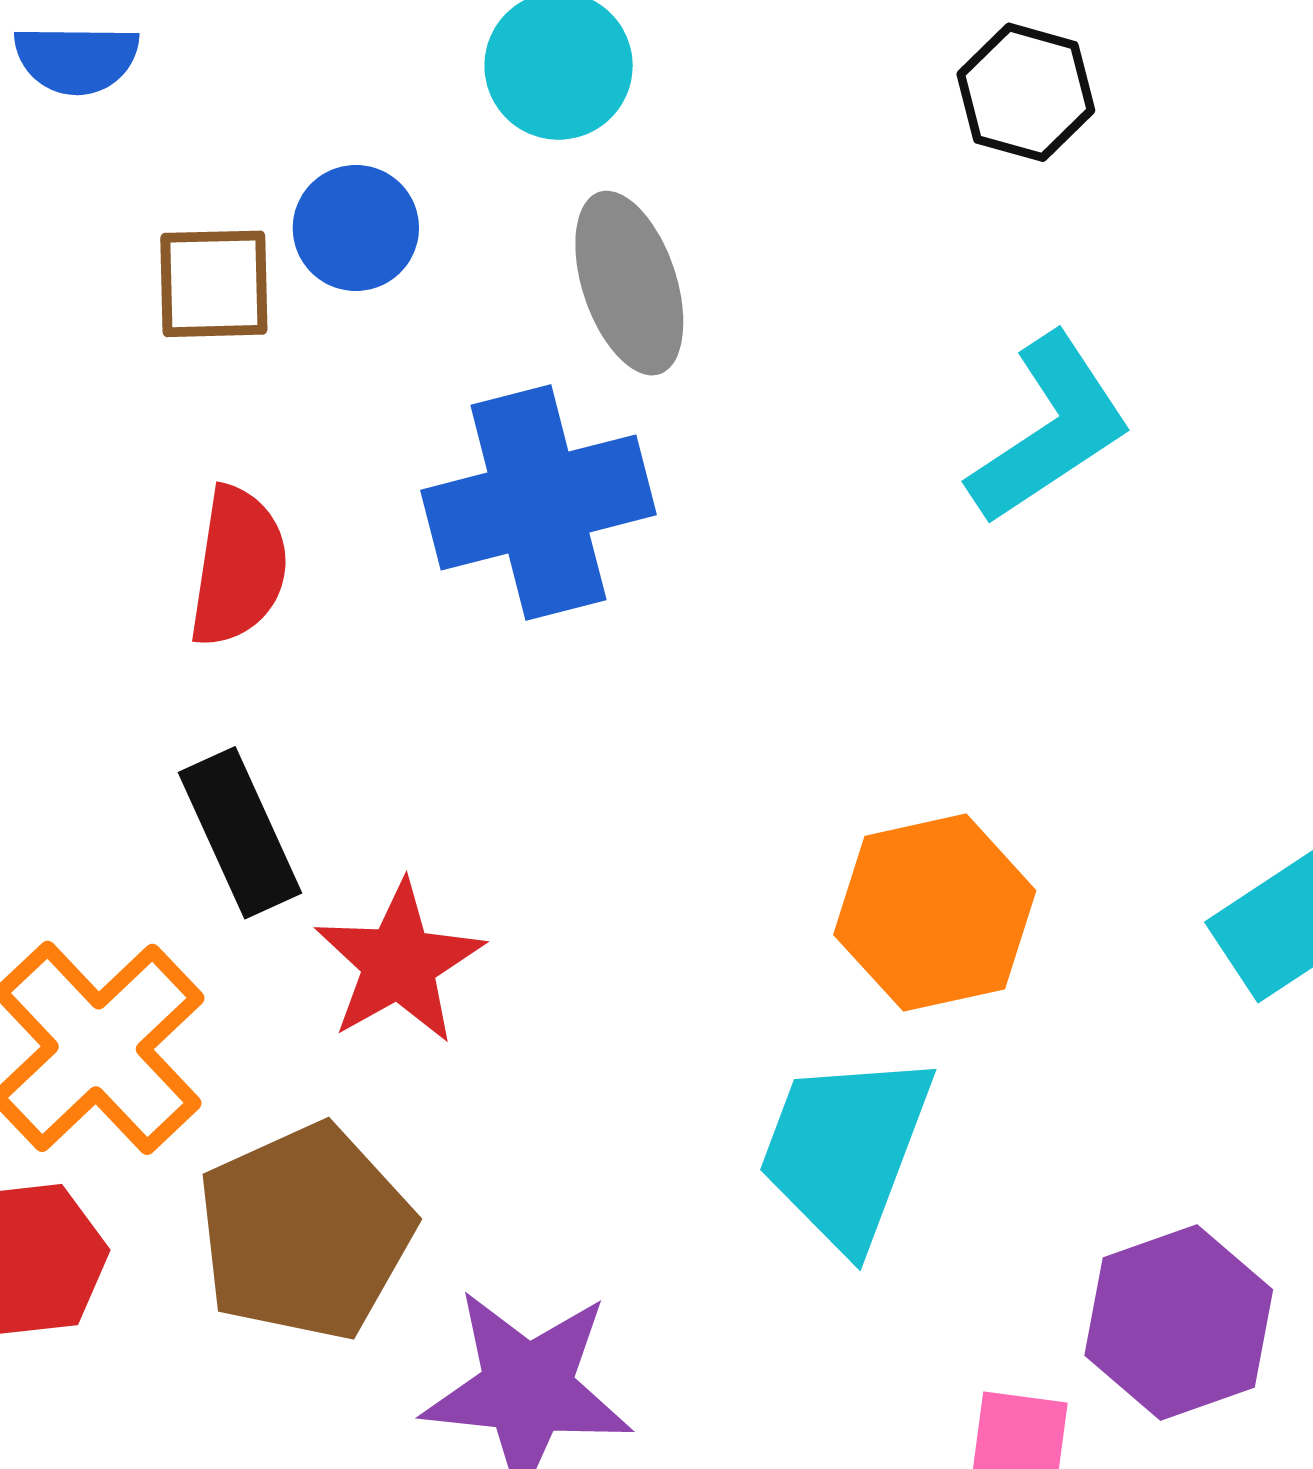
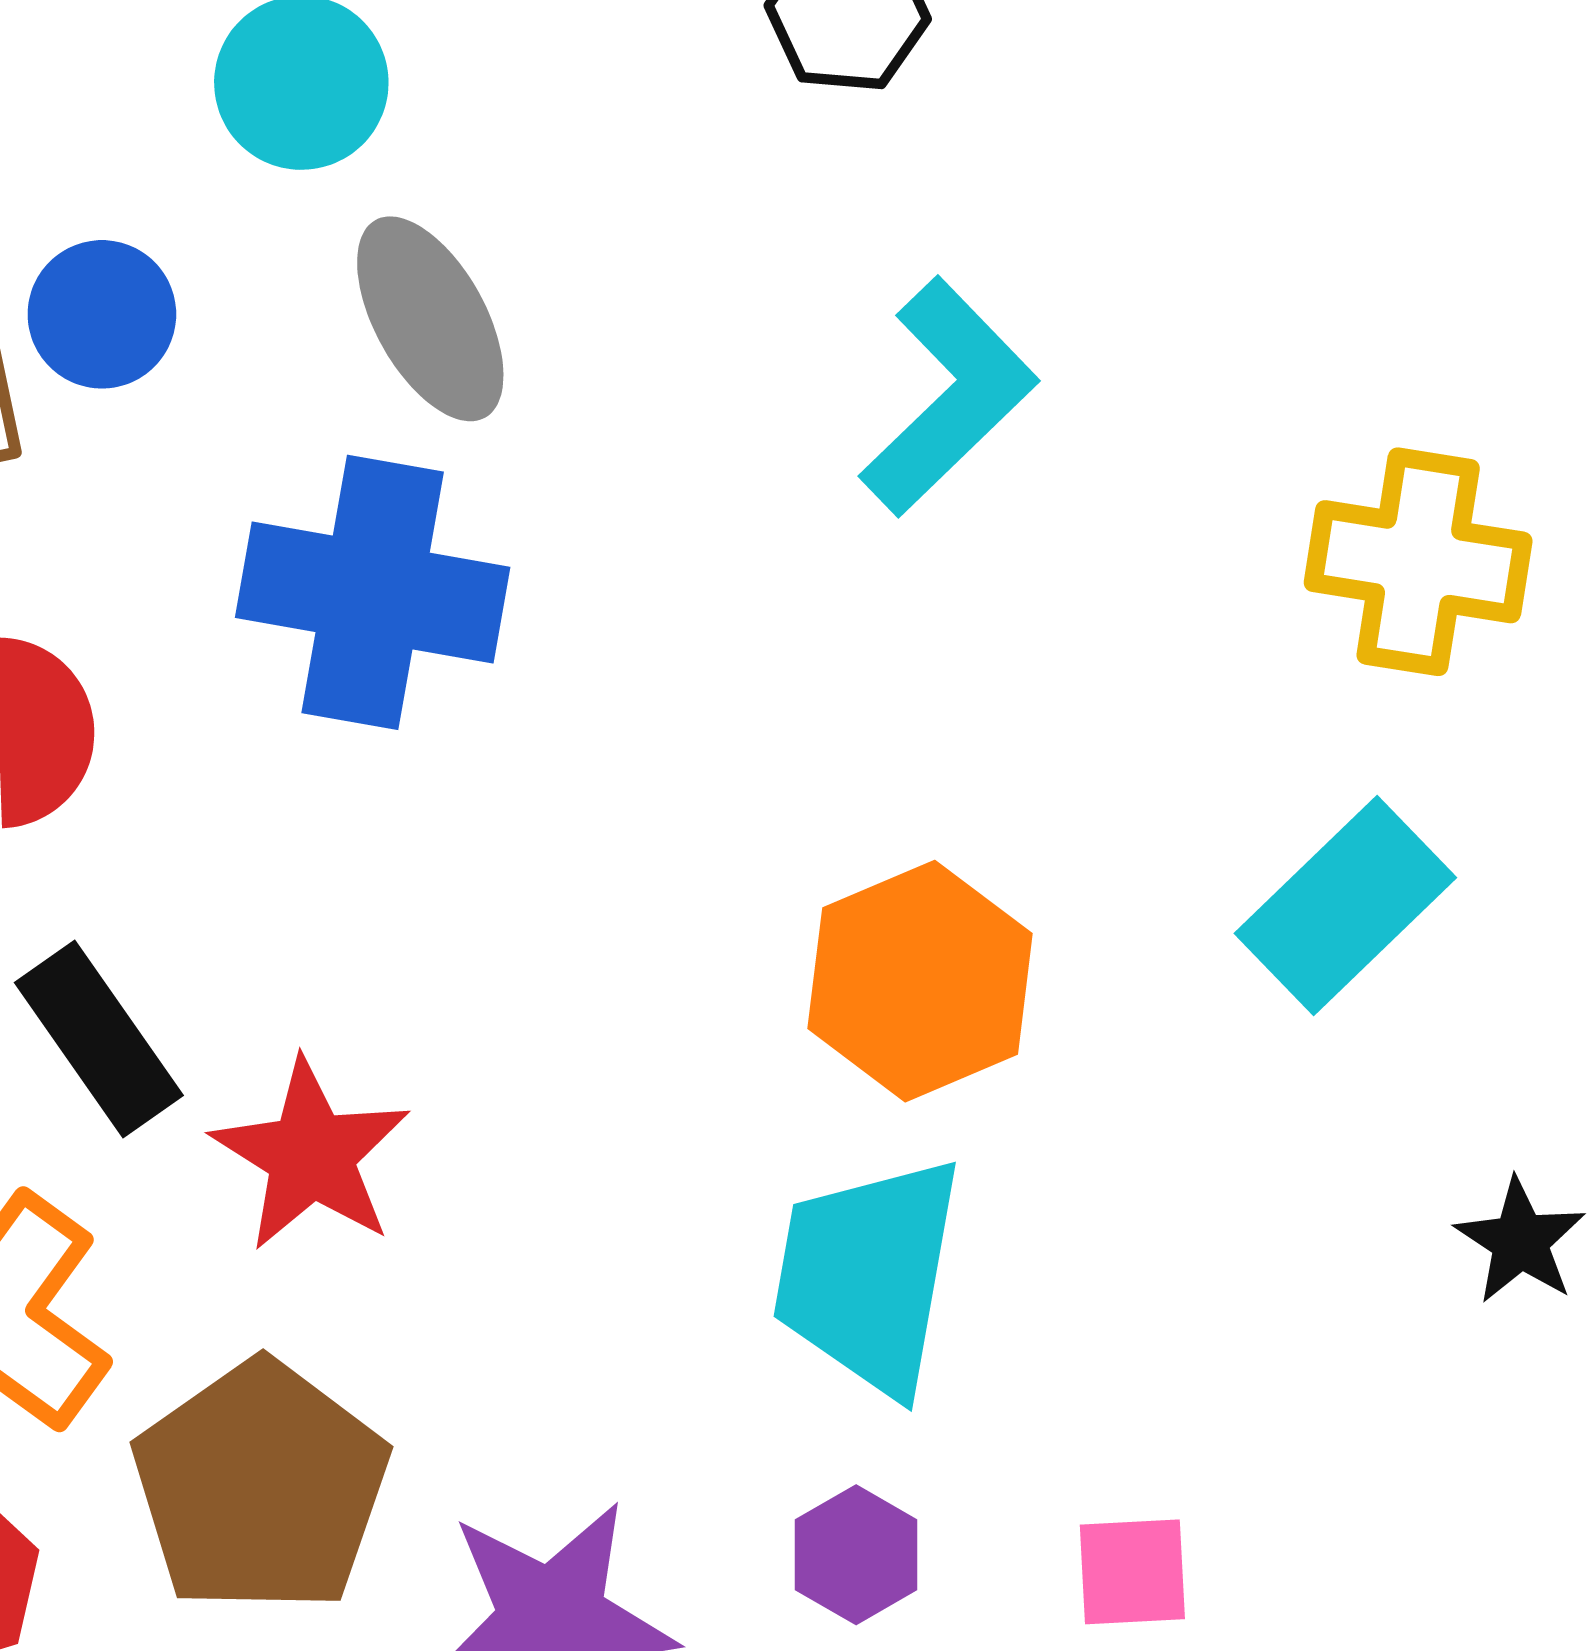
blue cross: (538, 503) -> (373, 592), turned 35
purple hexagon: (1179, 1322) -> (856, 1555), moved, size x0.6

